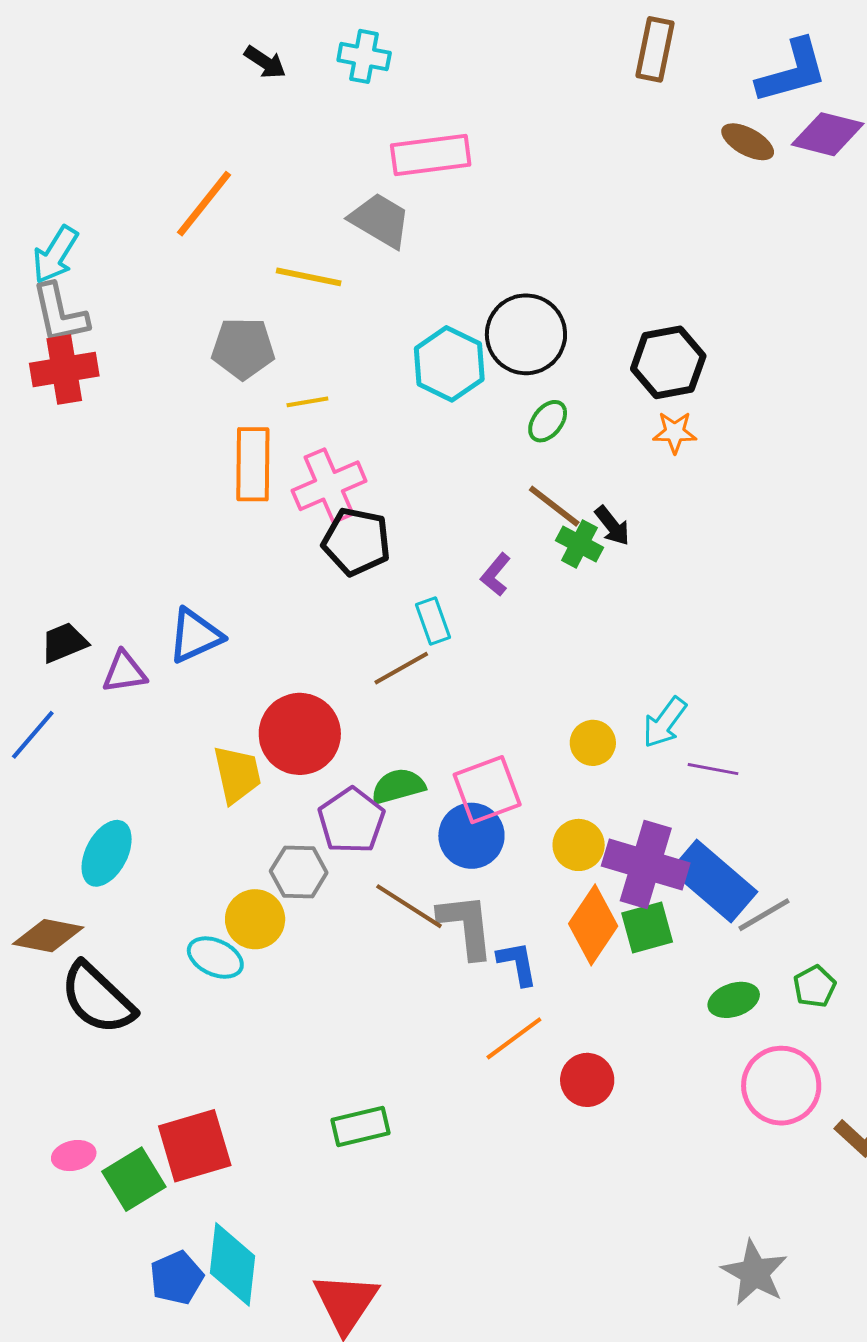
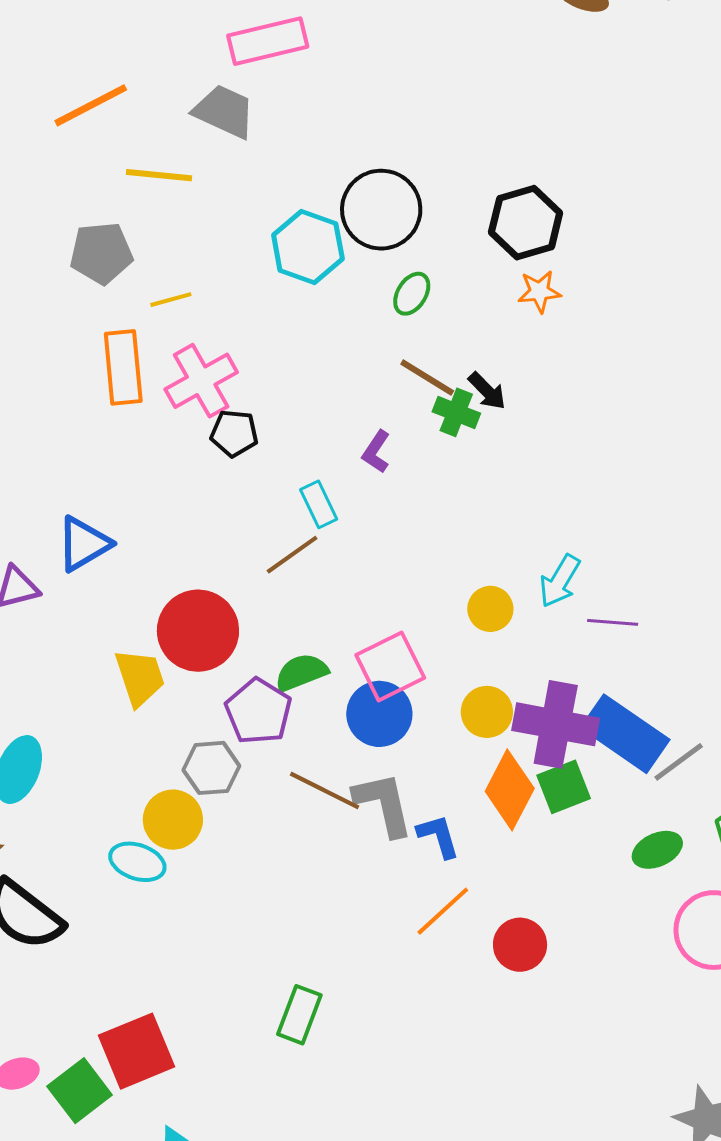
orange line: (204, 204) -> (91, 105), moved, turned 30
black pentagon: (356, 542) -> (234, 433), size x0.7
green rectangle: (361, 1127) -> (299, 1015), turned -50

